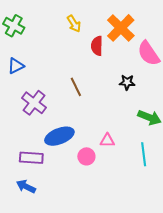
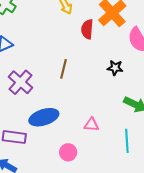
brown line: (76, 87) -> (63, 69), turned 36
pink circle: (86, 156) -> (68, 152), moved

